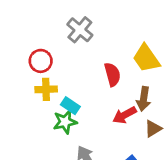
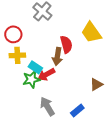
brown arrow: (144, 99) -> (57, 56), moved
red arrow: (125, 115) -> (46, 74), moved

